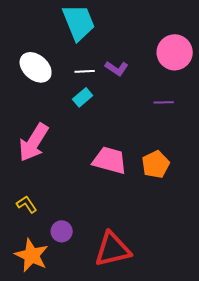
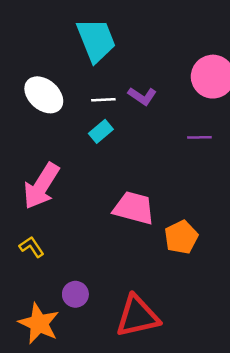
orange pentagon: (156, 164) -> (181, 237), moved
yellow L-shape: (27, 204) -> (32, 247), moved

